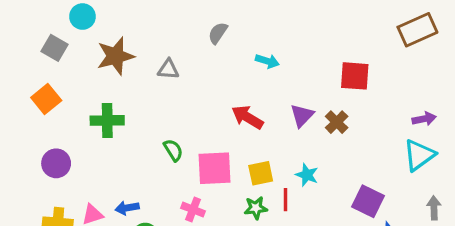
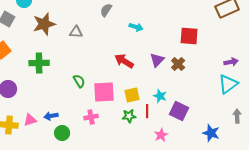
purple square: (368, 201) -> (179, 111), moved
pink cross: (193, 210) -> (91, 117), turned -32

